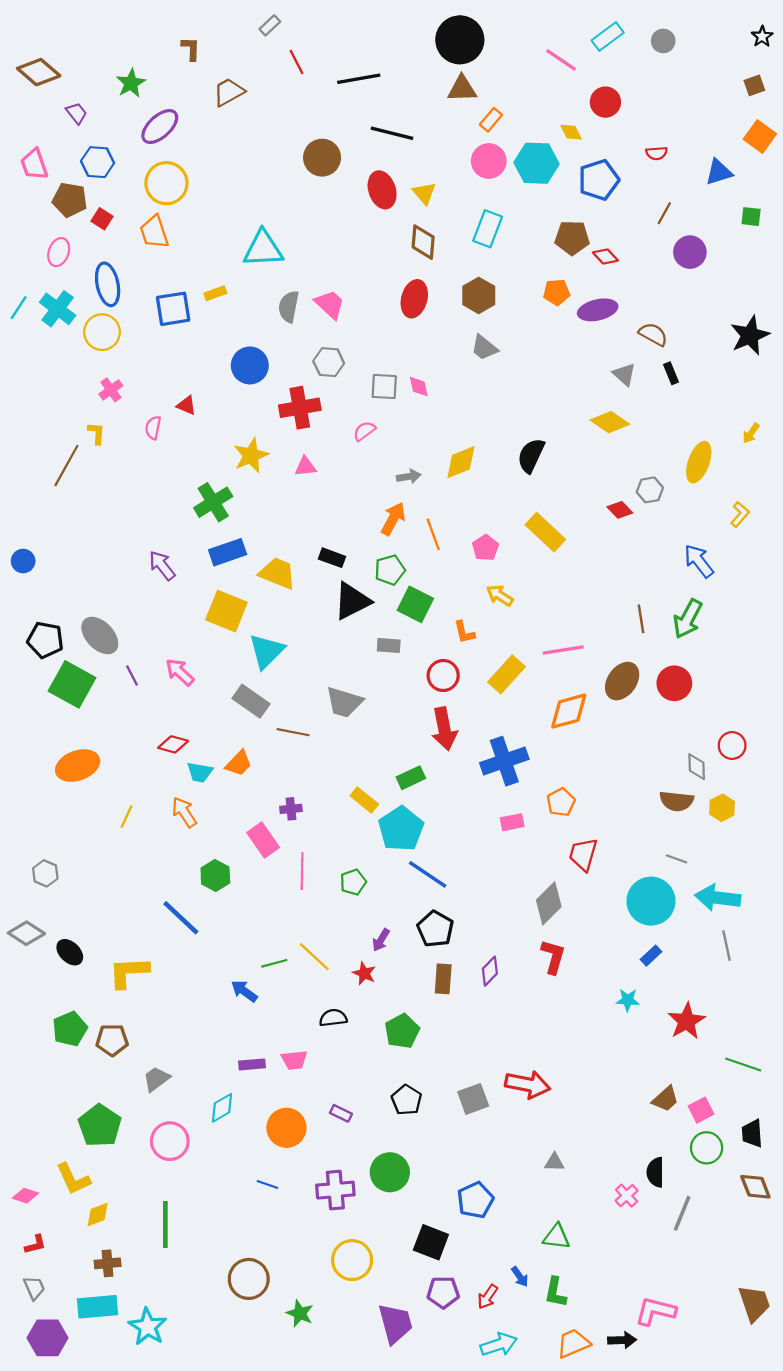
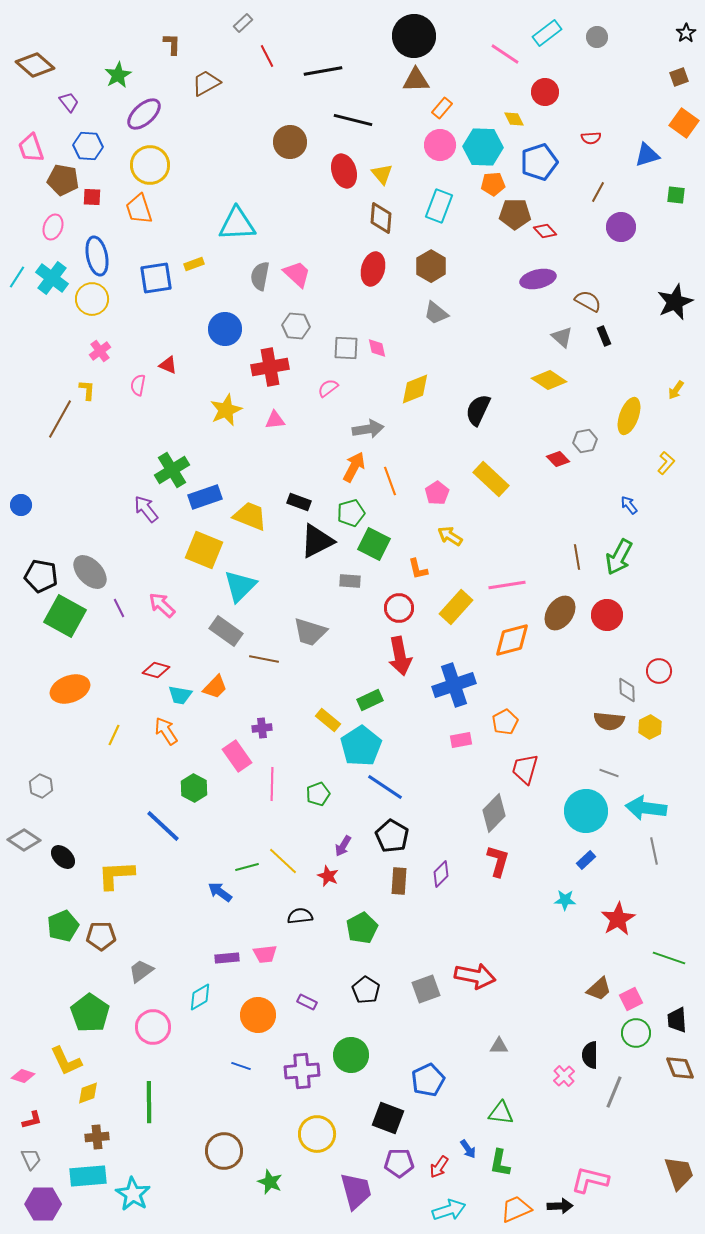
red square: (102, 219) -> (92, 197), turned -30
orange pentagon: (557, 292) -> (493, 184), moved
yellow diamond: (461, 462) -> (415, 389), moved
gray arrow: (409, 477) -> (368, 429), size x1.4
green cross: (213, 502) -> (172, 470), moved
blue arrow: (699, 561) -> (629, 505), size x0.6

